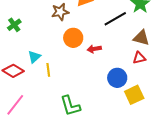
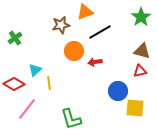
black line: (115, 19) -> (100, 32), moved
yellow square: (134, 95) -> (135, 108), turned 30
pink line: (15, 105) -> (27, 109), moved

